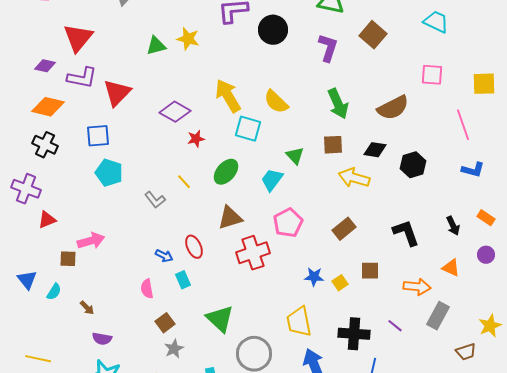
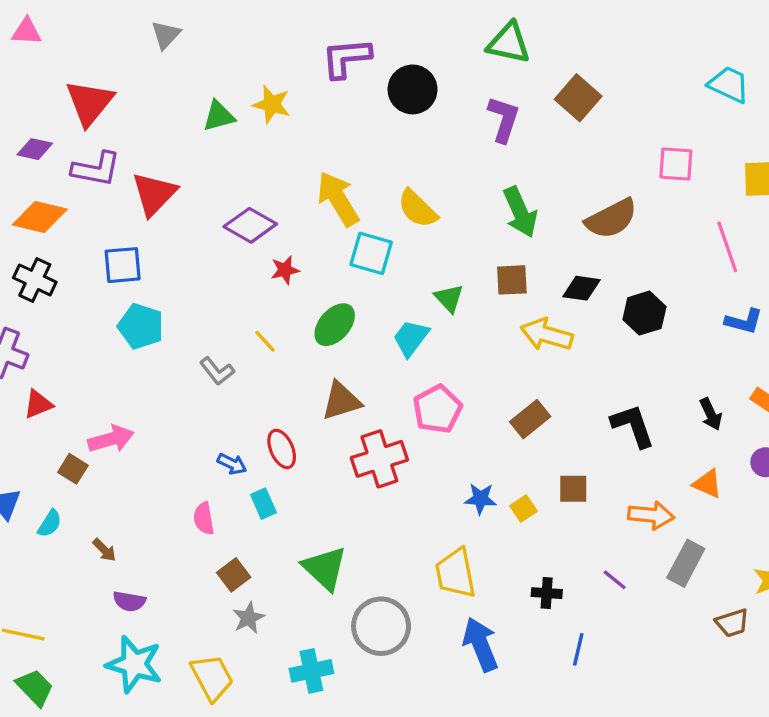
cyan trapezoid: (436, 22) -> (729, 84), moved
brown square: (68, 259) -> (73, 469), turned 30
black cross: (354, 334) -> (547, 593), size x0.6

